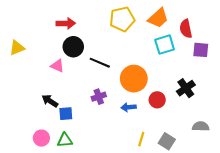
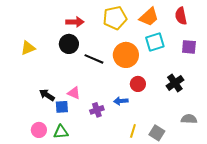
red arrow: (66, 23) -> (75, 22), moved
red semicircle: (186, 29) -> (181, 16), moved
yellow triangle: (17, 48) -> (28, 48), moved
pink triangle: (57, 66) -> (74, 93), moved
orange circle: (134, 79) -> (126, 55), moved
purple cross: (99, 97) -> (97, 110), moved
red circle: (157, 100) -> (138, 84), moved

